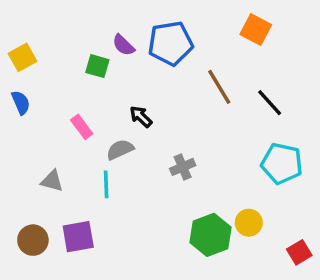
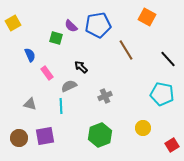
yellow square: (22, 57) -> (13, 23), moved
blue semicircle: (21, 103) -> (30, 55), moved
black line: (270, 103) -> (168, 59), moved
green hexagon: (210, 235) -> (100, 135), moved

